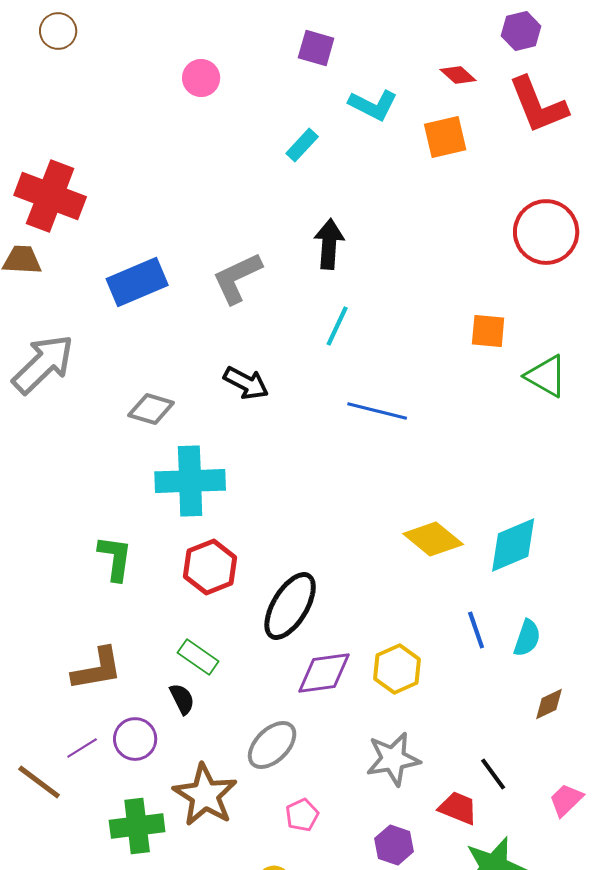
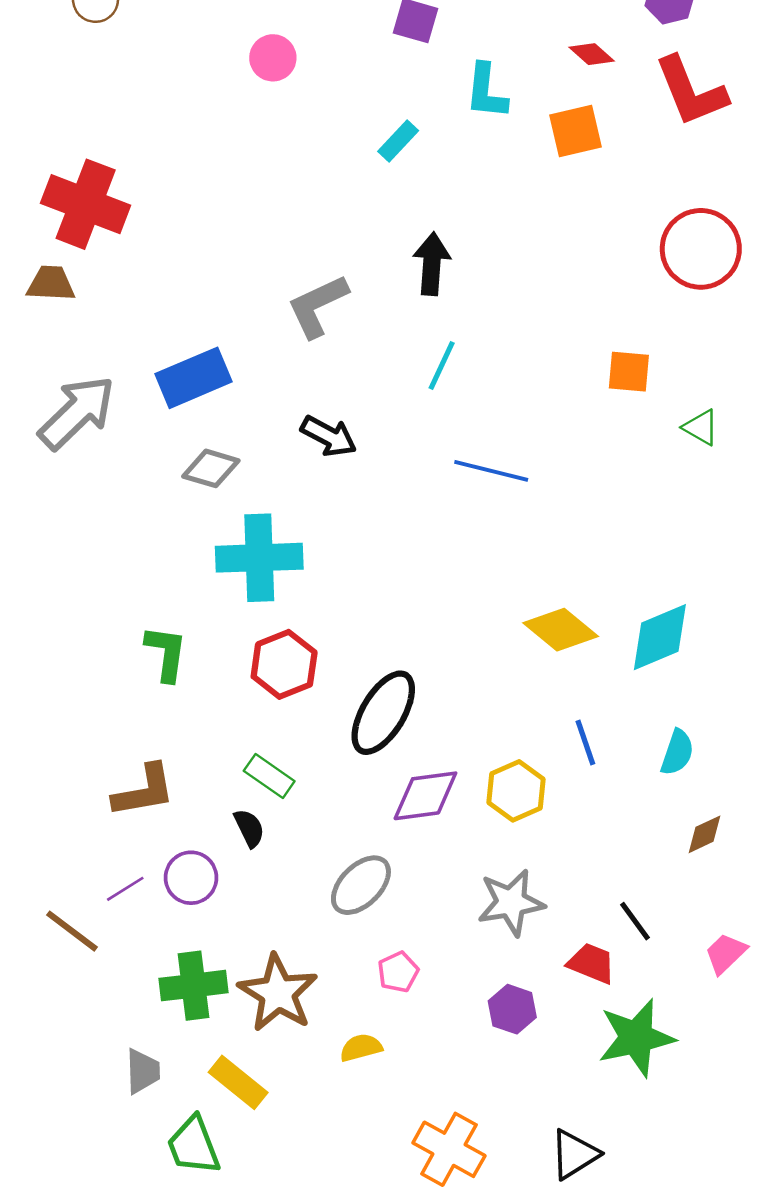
cyan L-shape: (373, 105) -> (486, 91), turned 69
blue rectangle: (137, 282) -> (193, 378), moved
green triangle: (546, 376) -> (701, 427), size x0.7
blue line: (476, 630) -> (585, 743), moved
brown star: (205, 795) -> (278, 993), moved

